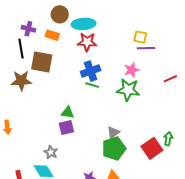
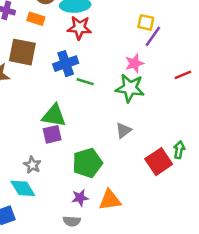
purple line: (146, 48) -> (153, 36), turned -54
blue cross: (91, 71) -> (66, 64), moved
green triangle: (68, 113) -> (54, 116), size x1.5
gray triangle: (113, 133) -> (123, 130), moved
green pentagon: (114, 149) -> (87, 163), moved

